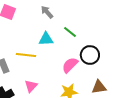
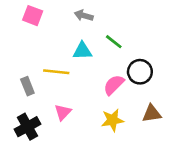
gray arrow: (47, 12) -> (84, 16), turned -32

